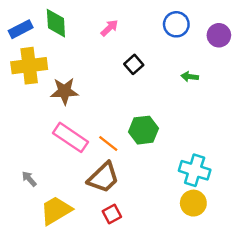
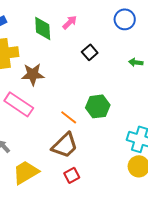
green diamond: (56, 23) -> (43, 28), moved
pink rectangle: (71, 137) -> (19, 104), moved

